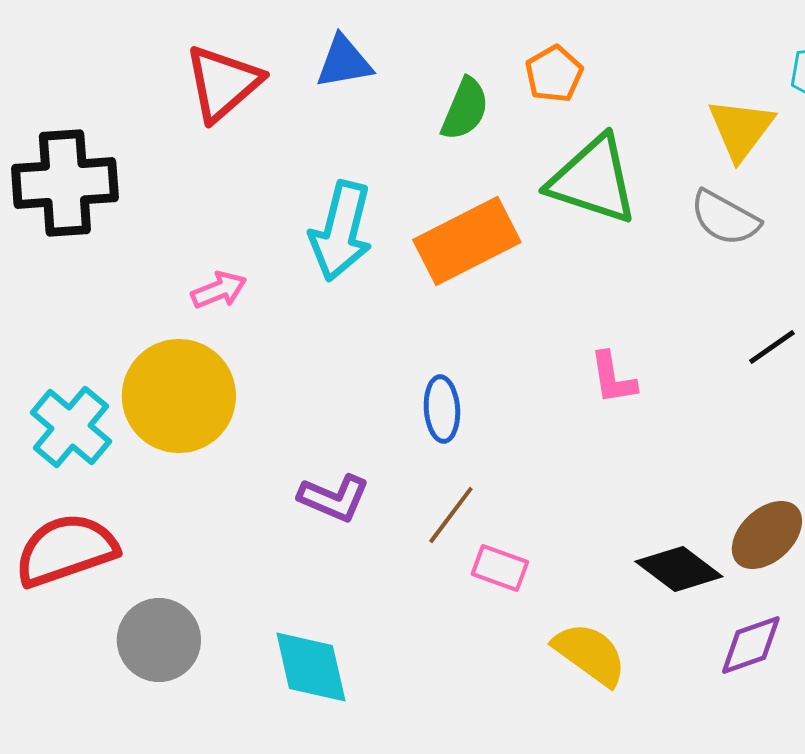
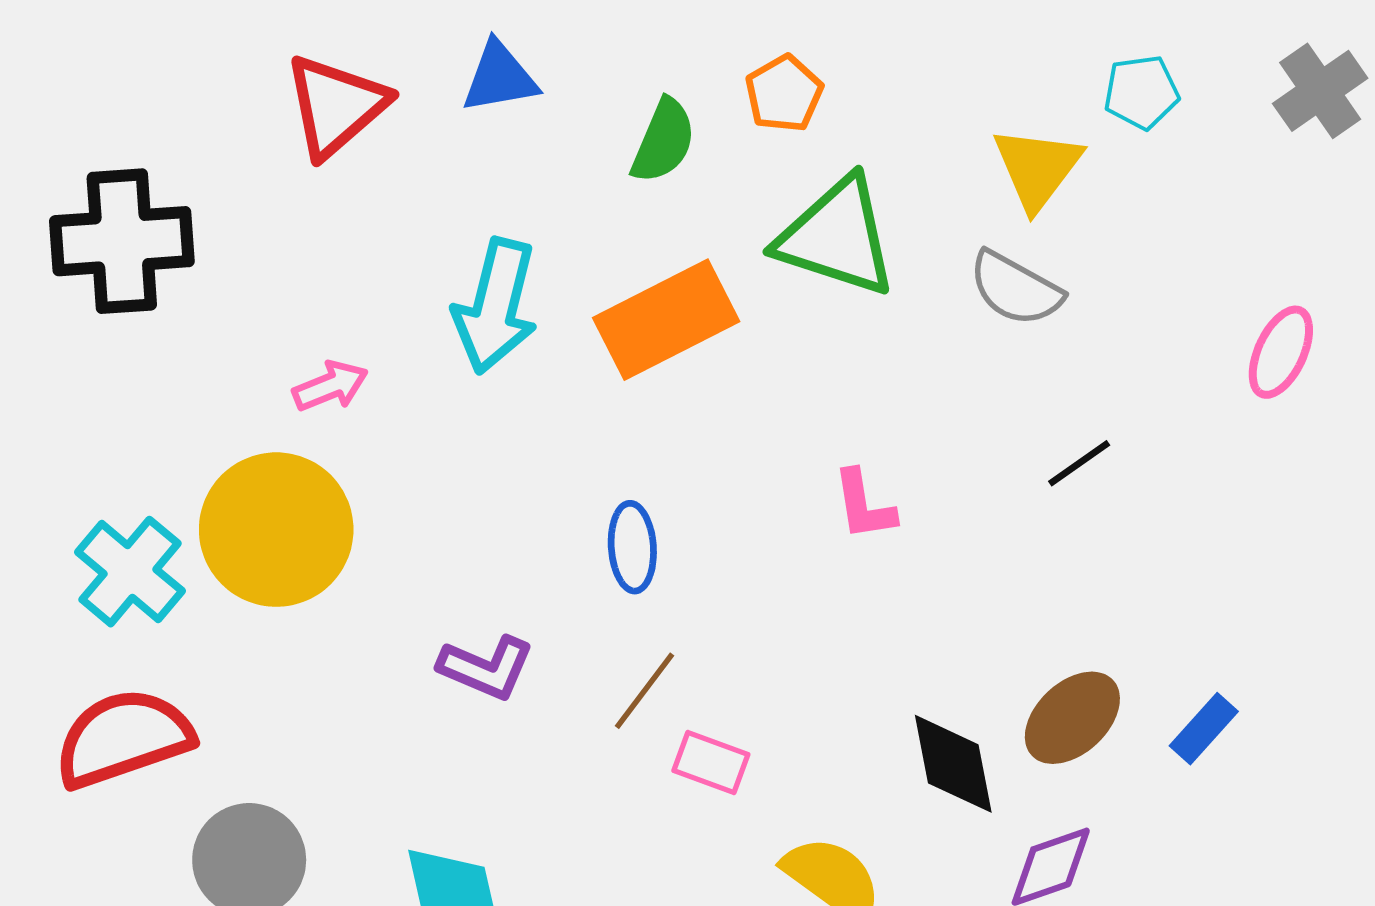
black diamond: (679, 569) -> (953, 764), turned 42

